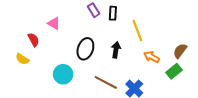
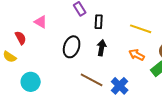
black rectangle: (113, 13) -> (99, 22), moved
yellow line: (137, 31) -> (141, 29), moved, turned -50
cyan circle: (63, 74) -> (31, 82), moved

